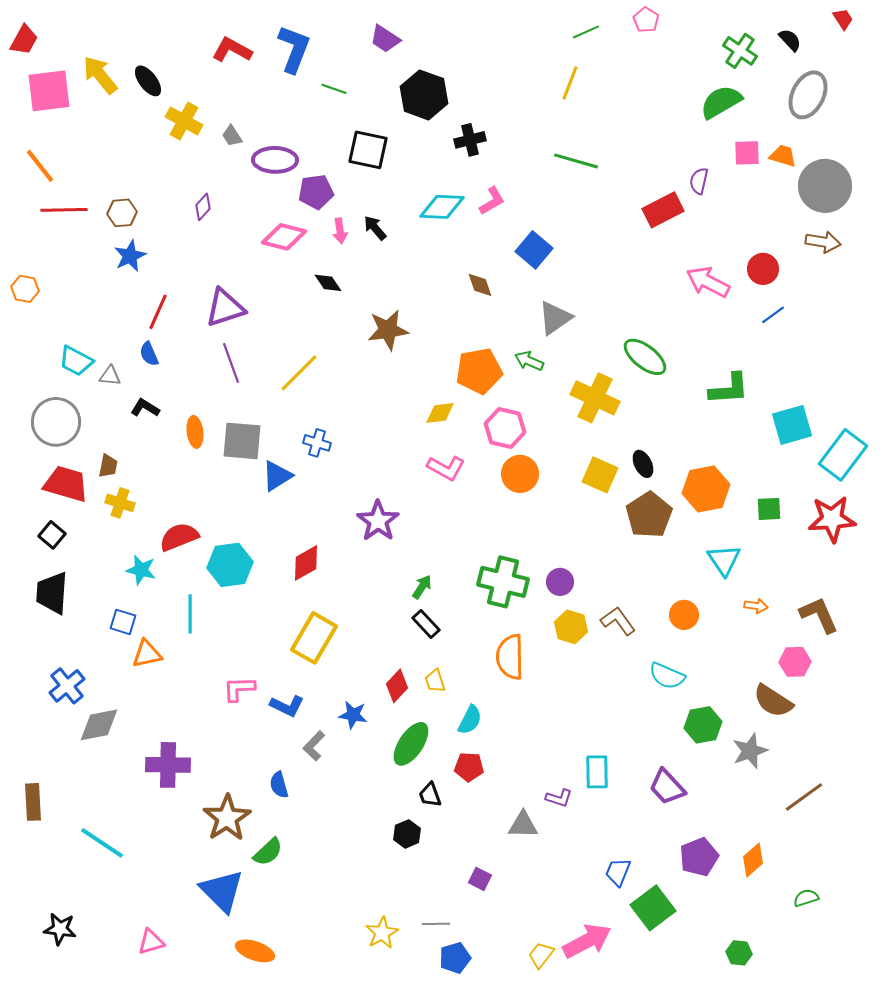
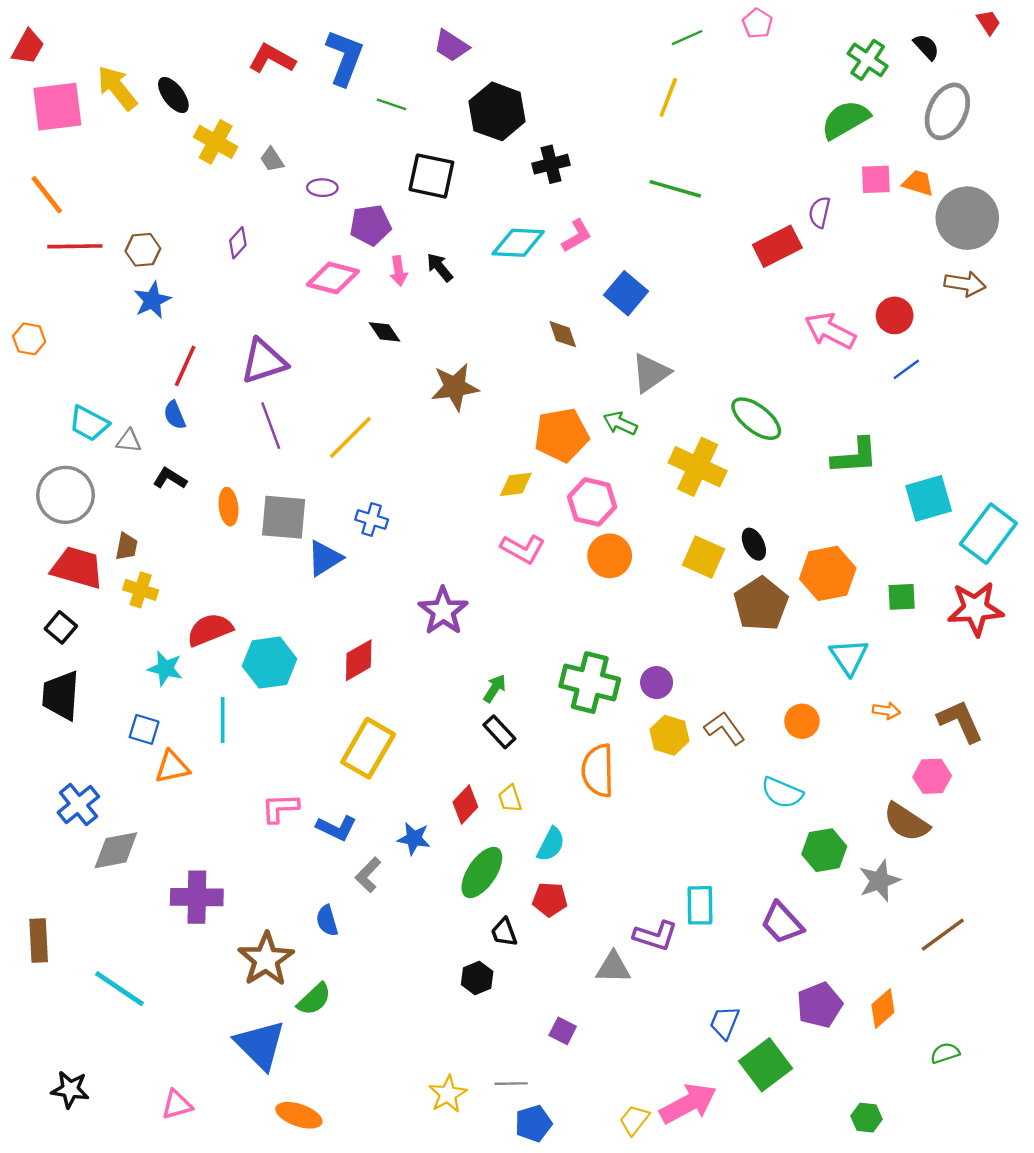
purple ellipse: (275, 160) -> (322, 188), size x0.6
purple L-shape: (559, 798) -> (655, 936), size x1.4

